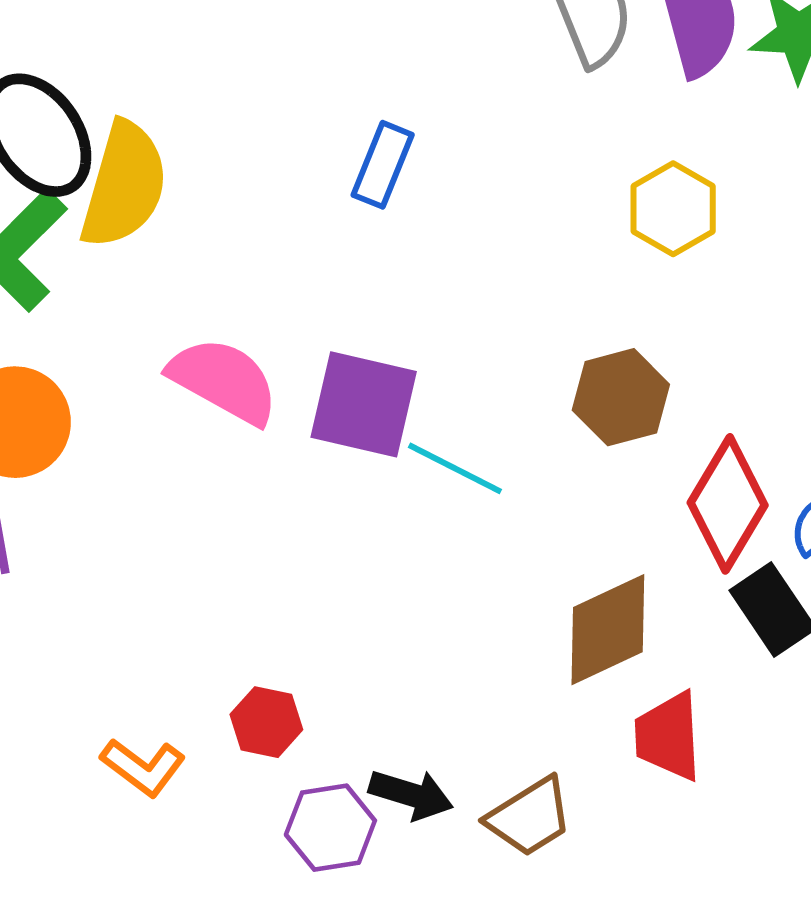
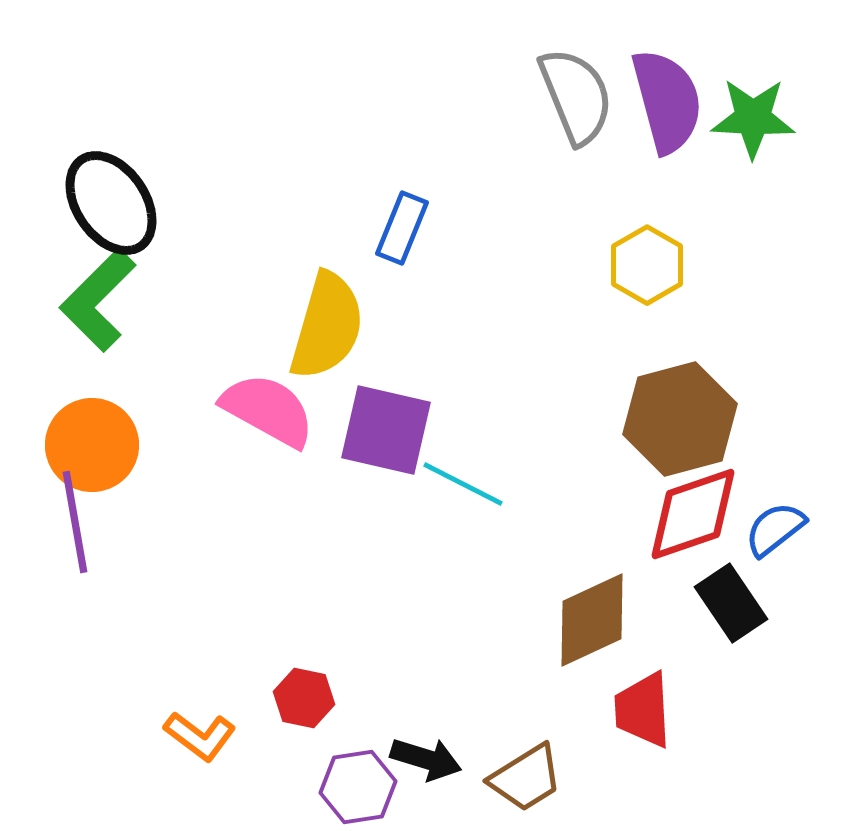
yellow semicircle: (124, 185) -> (327, 326), moved
brown hexagon: (621, 397) -> (680, 419), moved, size x1.4
red diamond: (728, 504) -> (693, 514), turned 40

